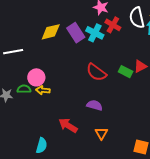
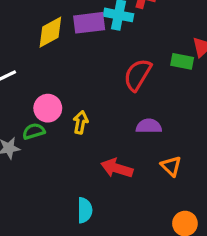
purple rectangle: (76, 33) -> (89, 23), turned -48
red semicircle: (96, 72) -> (138, 75), turned 100
yellow arrow: (43, 90) -> (81, 122), moved, turned 112

